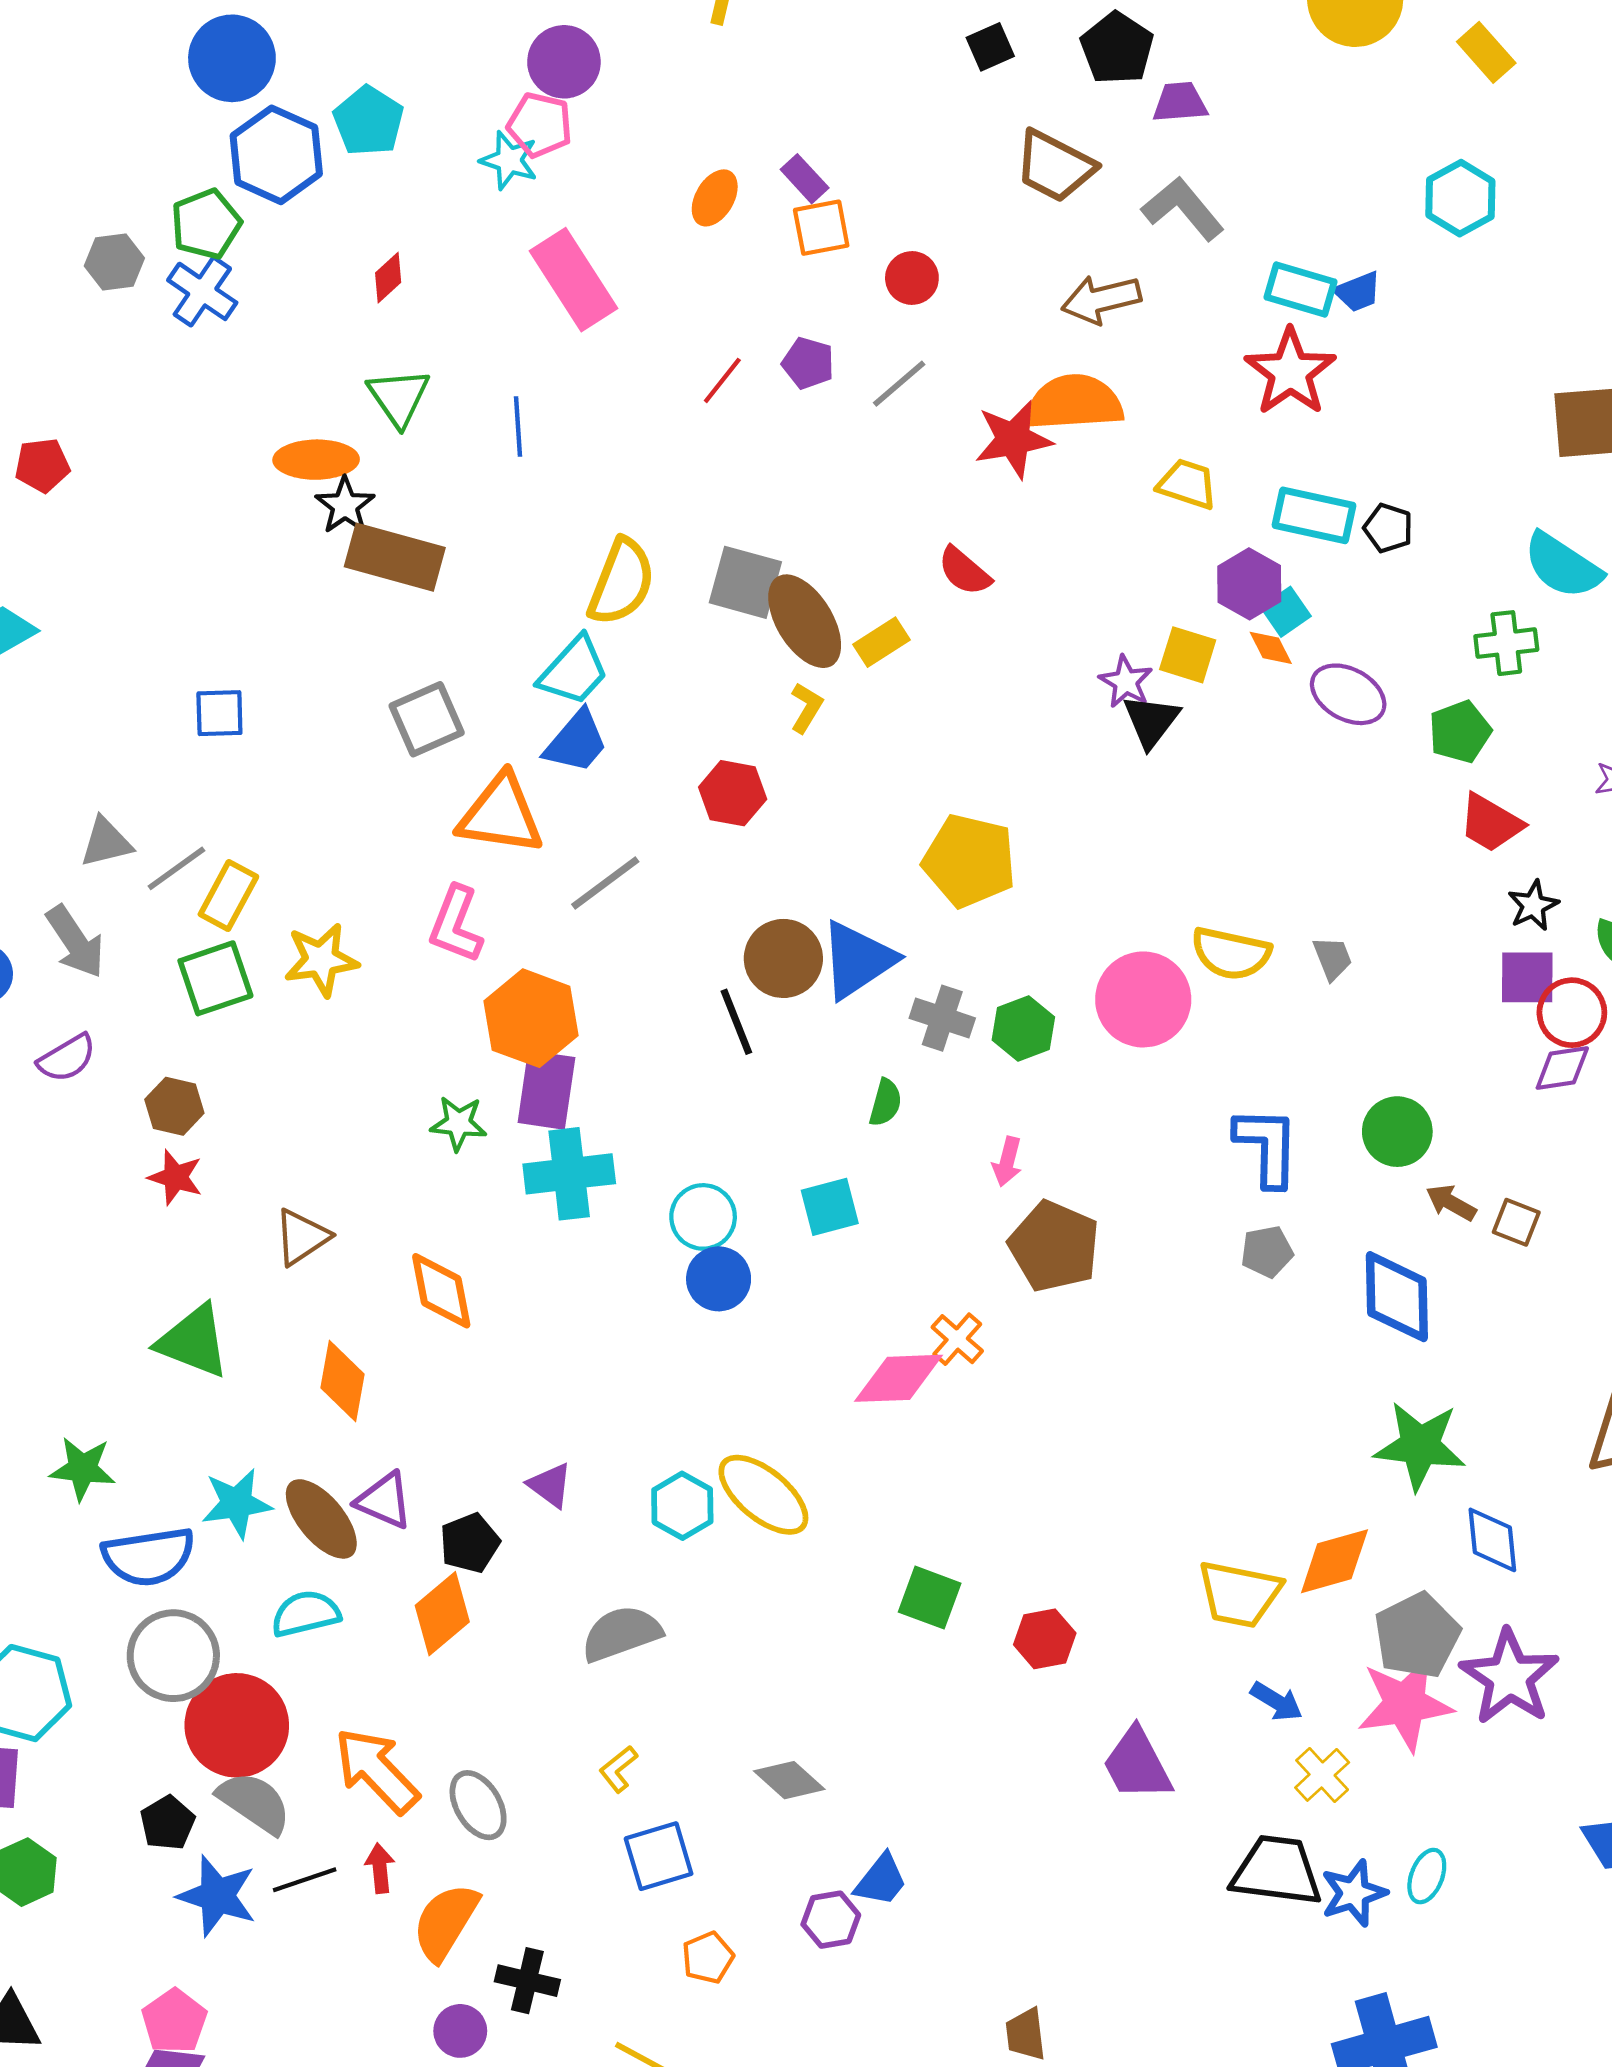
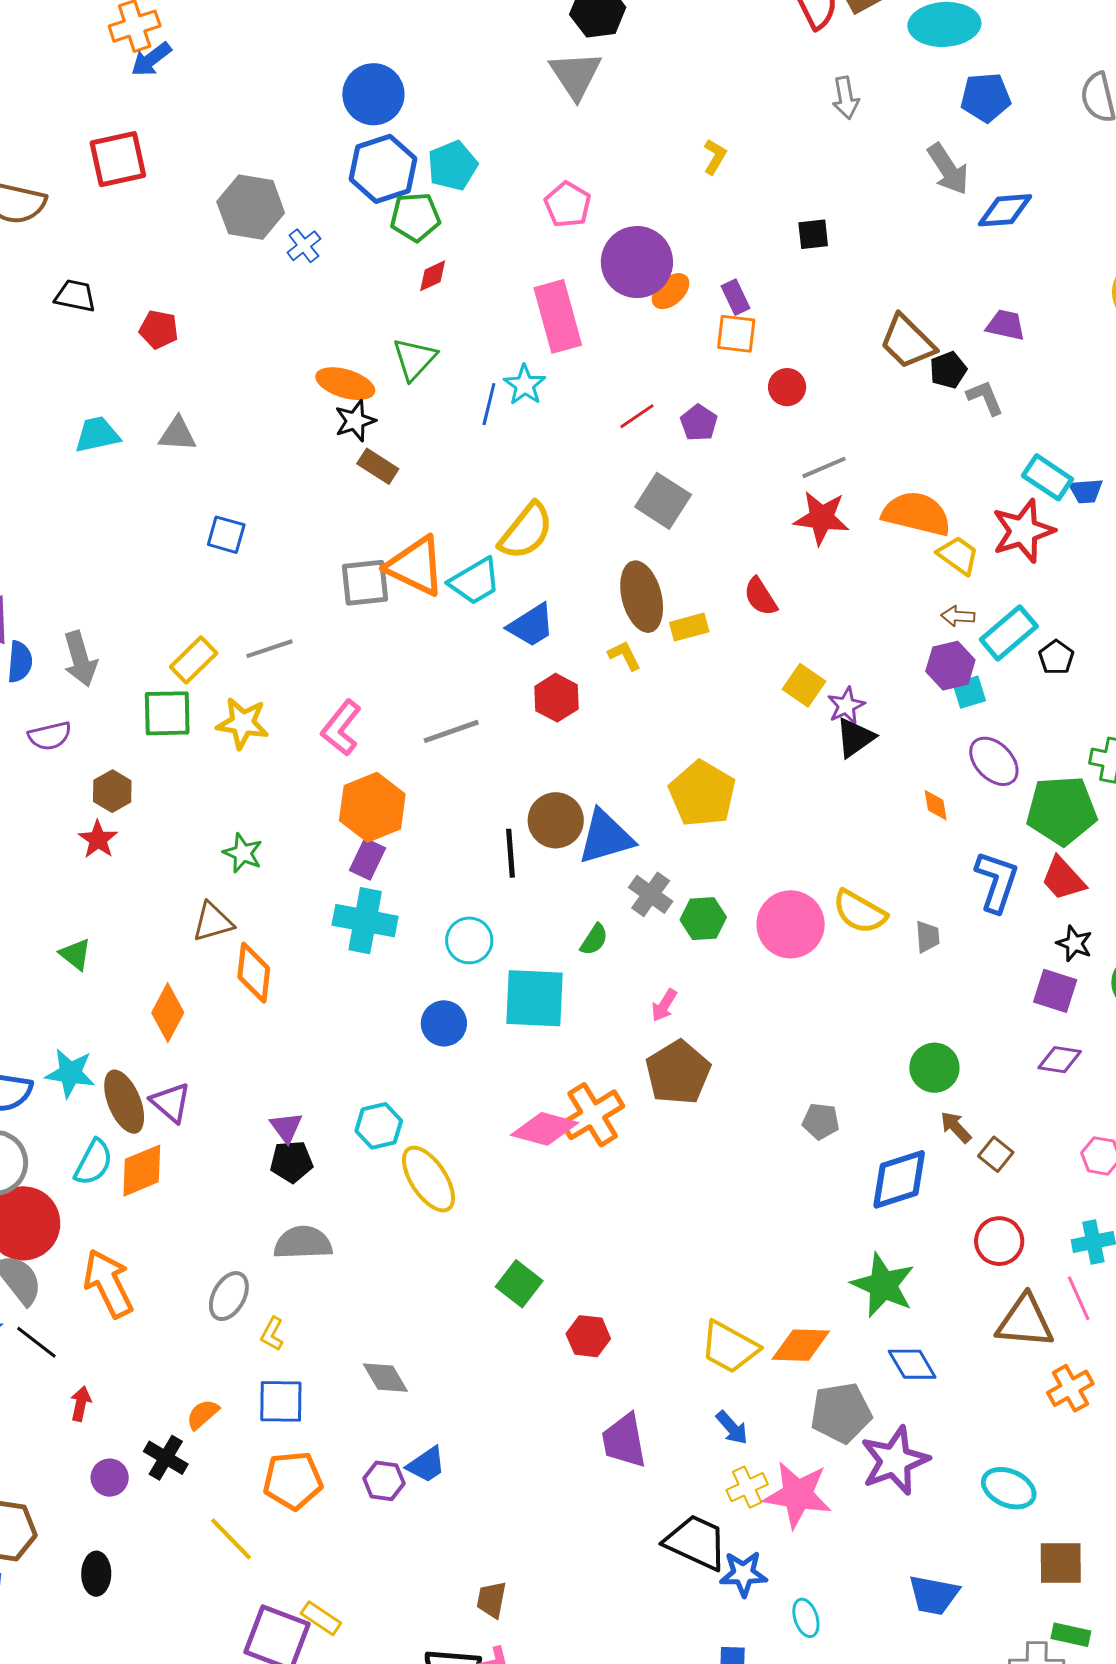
black square: (990, 47) -> (813, 234), moved
black pentagon: (1117, 48) -> (948, 370), moved, size x0.7
purple circle: (564, 62) -> (637, 262), moved, size x1.4
cyan star: (509, 160) -> (525, 385), moved
gray L-shape: (1183, 209) -> (985, 398), size x0.7
green pentagon: (206, 224) -> (415, 217), moved
gray hexagon: (114, 262) -> (251, 207), size x1.6
blue cross: (202, 291) -> (304, 246), size x0.7
brown arrow: (1101, 299) -> (958, 616), moved, size x0.6
gray line: (899, 384) -> (824, 467), moved
orange semicircle: (1074, 403) -> (917, 514), moved
yellow trapezoid: (1187, 484) -> (958, 555), moved
cyan rectangle: (1314, 515) -> (1009, 633), turned -70
brown rectangle: (395, 557) -> (378, 466), size x0.6
gray square: (745, 582) -> (663, 501), moved
orange diamond: (1271, 648) -> (936, 805), moved
yellow square: (1188, 655) -> (804, 685), moved
yellow L-shape: (806, 708) -> (624, 656), turned -75
green pentagon: (1460, 732) -> (1062, 810), size x1.6
blue trapezoid: (576, 742) -> (531, 625), moved
orange triangle: (501, 815) -> (416, 566), moved
gray triangle: (106, 842) -> (177, 434), moved
gray line: (176, 868) -> (270, 649), moved
black star: (1533, 905) -> (1074, 943), turned 30
red circle: (1572, 1013) -> (999, 1241), moved
purple rectangle: (546, 1090) -> (367, 859), size x0.7
green star: (458, 1123) -> (243, 853), moved
blue L-shape: (1267, 1146) -> (997, 882), moved
cyan square: (830, 1207) -> (534, 998), size x1.6
cyan circle: (703, 1217) -> (469, 940), moved
brown triangle: (302, 1237) -> (213, 922), moved
blue diamond: (1397, 1297) -> (899, 1179), turned 56
orange cross: (957, 1339) -> (593, 1115), size x1.6
green triangle: (193, 1341) -> (75, 954), size x0.6
cyan hexagon: (682, 1506) -> (379, 1126), moved
blue diamond: (1492, 1540) -> (912, 1364), turned -42
black pentagon: (470, 1543) -> (291, 1162), moved
cyan semicircle: (306, 1614) -> (93, 1162), turned 114
orange diamond: (442, 1614) -> (142, 1171), moved
pink star: (1405, 1704) -> (798, 1495), moved
yellow L-shape: (618, 1769) -> (272, 1334), turned -40
gray ellipse: (478, 1805) -> (229, 1296), moved, turned 42
red arrow: (380, 1868) -> (81, 1404), moved
cyan ellipse: (1427, 1876) -> (806, 1618), moved, turned -57
black line: (305, 1880) -> (36, 1342), turned 39
orange semicircle: (445, 1922) -> (203, 1414), moved, size x0.6
orange pentagon: (708, 1958) -> (293, 1480), size x1.6

